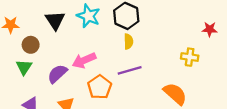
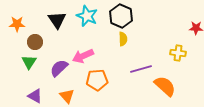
purple line: (130, 70) -> (141, 69), moved
orange pentagon: (100, 87) -> (97, 80), turned 30

